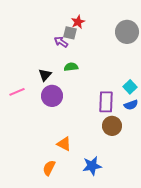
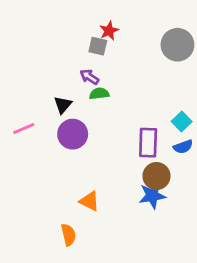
purple arrow: (61, 42) -> (89, 77), moved
blue star: (92, 166) -> (152, 196), moved
orange semicircle: (49, 168) -> (68, 235), turned 140

